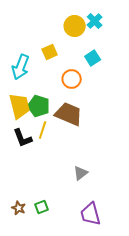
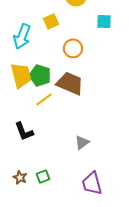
cyan square: (93, 58) -> (104, 21), moved, turned 35
yellow line: (43, 130) -> (44, 99), turned 36
black L-shape: (23, 138) -> (24, 131), moved

